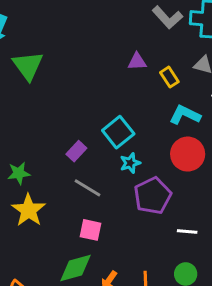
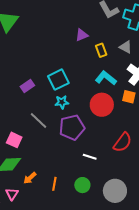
purple triangle: (137, 62) -> (82, 35), turned -32
gray line: (88, 188) -> (39, 121), moved
pink square: (90, 230) -> (14, 140), moved

